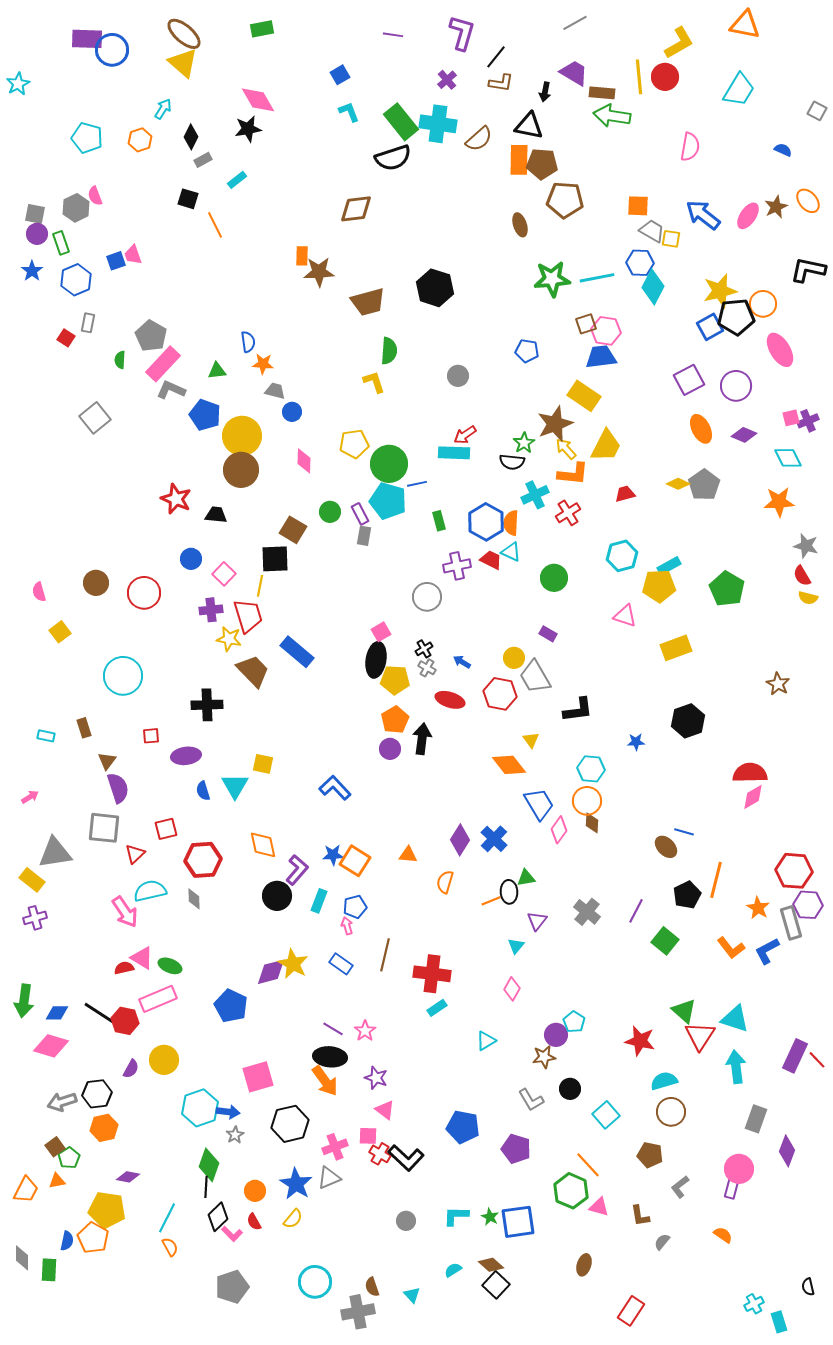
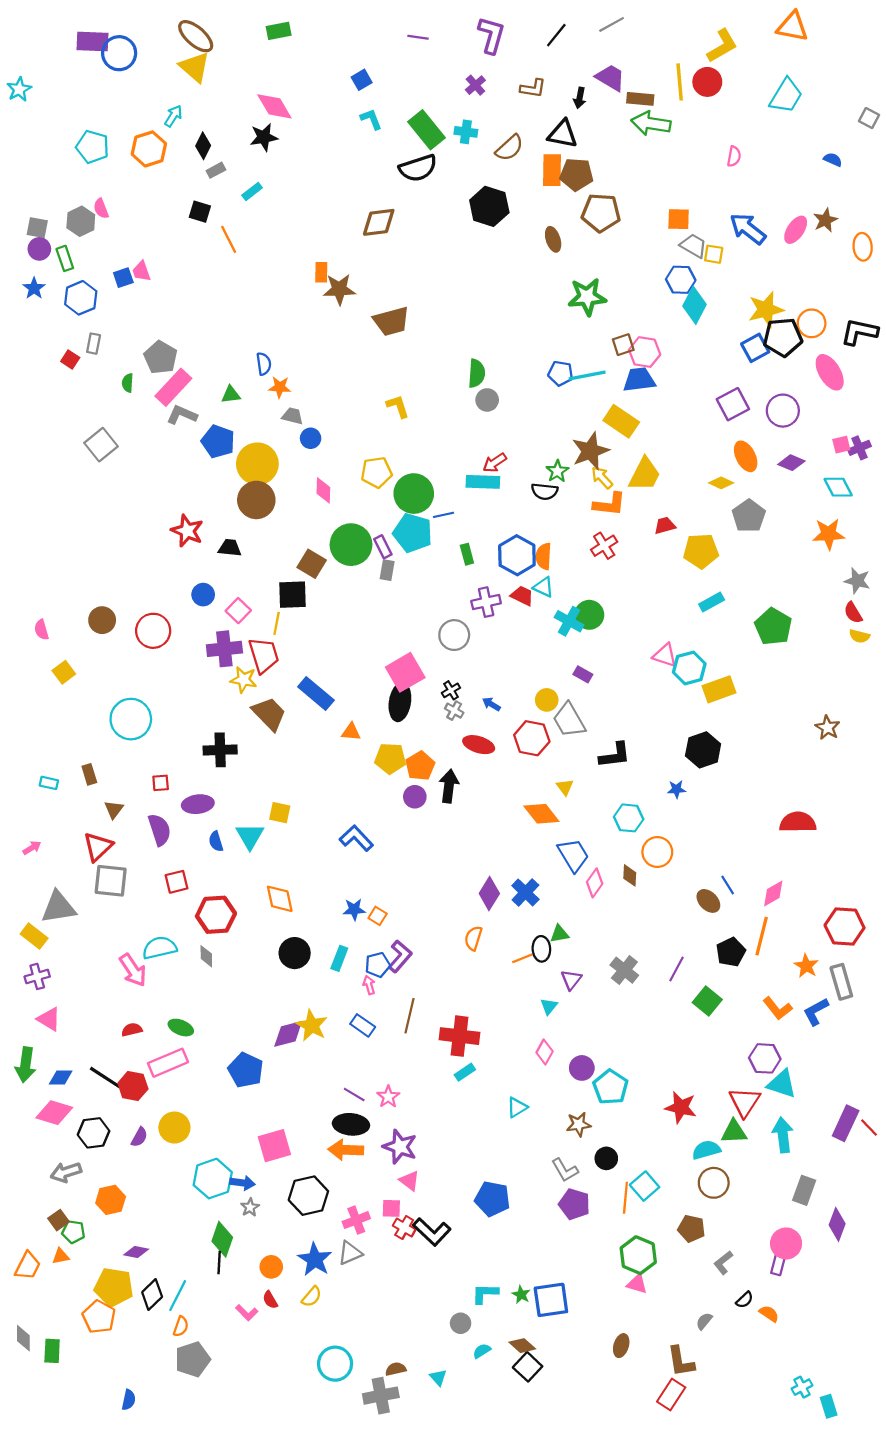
black line: (496, 57) -> (556, 35), moved
cyan cross: (438, 124) -> (466, 132), size x0.6
orange hexagon: (140, 140) -> (149, 149), size x1.4
pink semicircle: (690, 147) -> (734, 156), size x0.7
orange ellipse: (808, 201) -> (863, 247), moved, turned 35
black L-shape: (808, 270) -> (859, 332), moved
cyan line: (597, 278) -> (587, 375), moved
black hexagon: (435, 288) -> (489, 206), moved
green semicircle: (389, 351) -> (477, 373), moved
yellow diamond: (678, 484) -> (721, 483), moved
cyan cross: (535, 495) -> (569, 621), moved, turned -36
green circle: (330, 512) -> (351, 545), size x1.8
cyan hexagon: (622, 556) -> (689, 668), moved
yellow pentagon: (659, 586) -> (701, 551), moved
purple cross: (211, 610) -> (224, 649), size x1.4
pink square: (381, 632) -> (405, 672), size x1.8
yellow pentagon: (395, 680) -> (390, 758), moved
black hexagon: (688, 721) -> (703, 750), moved
purple semicircle: (118, 788) -> (160, 830), moved
pink diamond: (753, 797) -> (773, 894), moved
orange circle: (587, 801) -> (657, 852), moved
blue line: (684, 832) -> (728, 885), turned 42
red triangle: (135, 854) -> (98, 847), moved, size x1.4
orange triangle: (408, 855) -> (351, 732), moved
orange square: (355, 861) -> (378, 916), size x0.6
purple L-shape: (297, 870) -> (400, 956), moved
purple hexagon: (808, 905) -> (765, 1058), moved
pink triangle: (142, 958) -> (49, 1019), moved
green triangle: (684, 1011) -> (734, 1132), moved, turned -44
cyan pentagon: (574, 1022) -> (611, 1087), size x1.5
purple circle: (556, 1035) -> (582, 1068), moved
purple star: (376, 1078) -> (400, 1147), size x1.4
orange arrow: (325, 1081) -> (346, 1150), turned 128
black hexagon: (97, 1094) -> (94, 1133), moved
purple pentagon: (516, 1149) -> (574, 1204), moved
green pentagon: (69, 1158) -> (73, 1232), turned -30
orange line: (588, 1165) -> (625, 1198), moved, turned 48
green hexagon: (571, 1191) -> (638, 1255), moved
brown L-shape: (640, 1216) -> (681, 1362), moved, size x1.4
black diamond: (218, 1217) -> (152, 1295), moved
gray circle: (406, 1221) -> (461, 1323), moved
blue semicircle: (67, 1241) -> (129, 1400), moved
orange semicircle: (170, 1247) -> (181, 1326), turned 48
gray pentagon: (232, 1287) -> (192, 1359), moved
brown semicircle: (372, 1287) -> (396, 1369), turned 96
black semicircle: (808, 1287) -> (745, 1300), moved, turned -120

